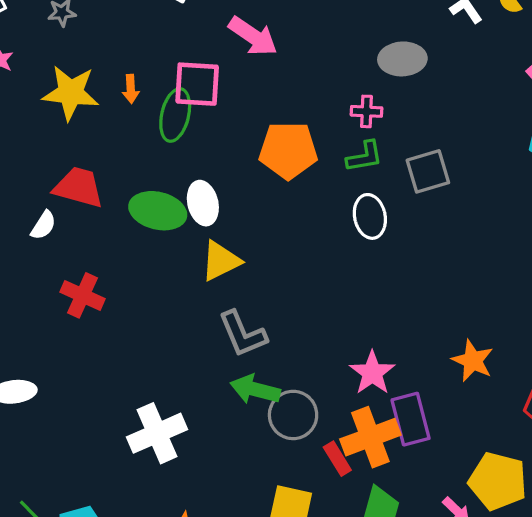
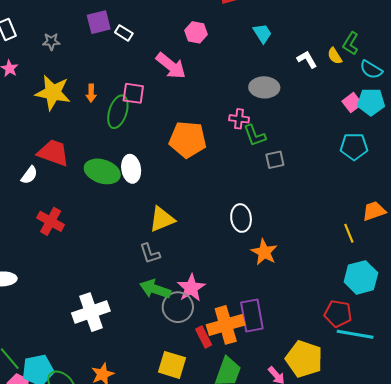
pink square: (197, 84) -> (133, 93), size x0.7
green L-shape: (365, 157) -> (255, 135), moved, turned 75
gray square: (428, 171) -> (275, 160), size x0.7
white ellipse: (370, 216) -> (241, 218), moved
yellow triangle: (221, 261) -> (162, 219), moved
gray L-shape: (243, 334) -> (150, 253), size x0.7
orange star: (473, 361) -> (264, 252), moved
pink star: (372, 373) -> (191, 288), moved

